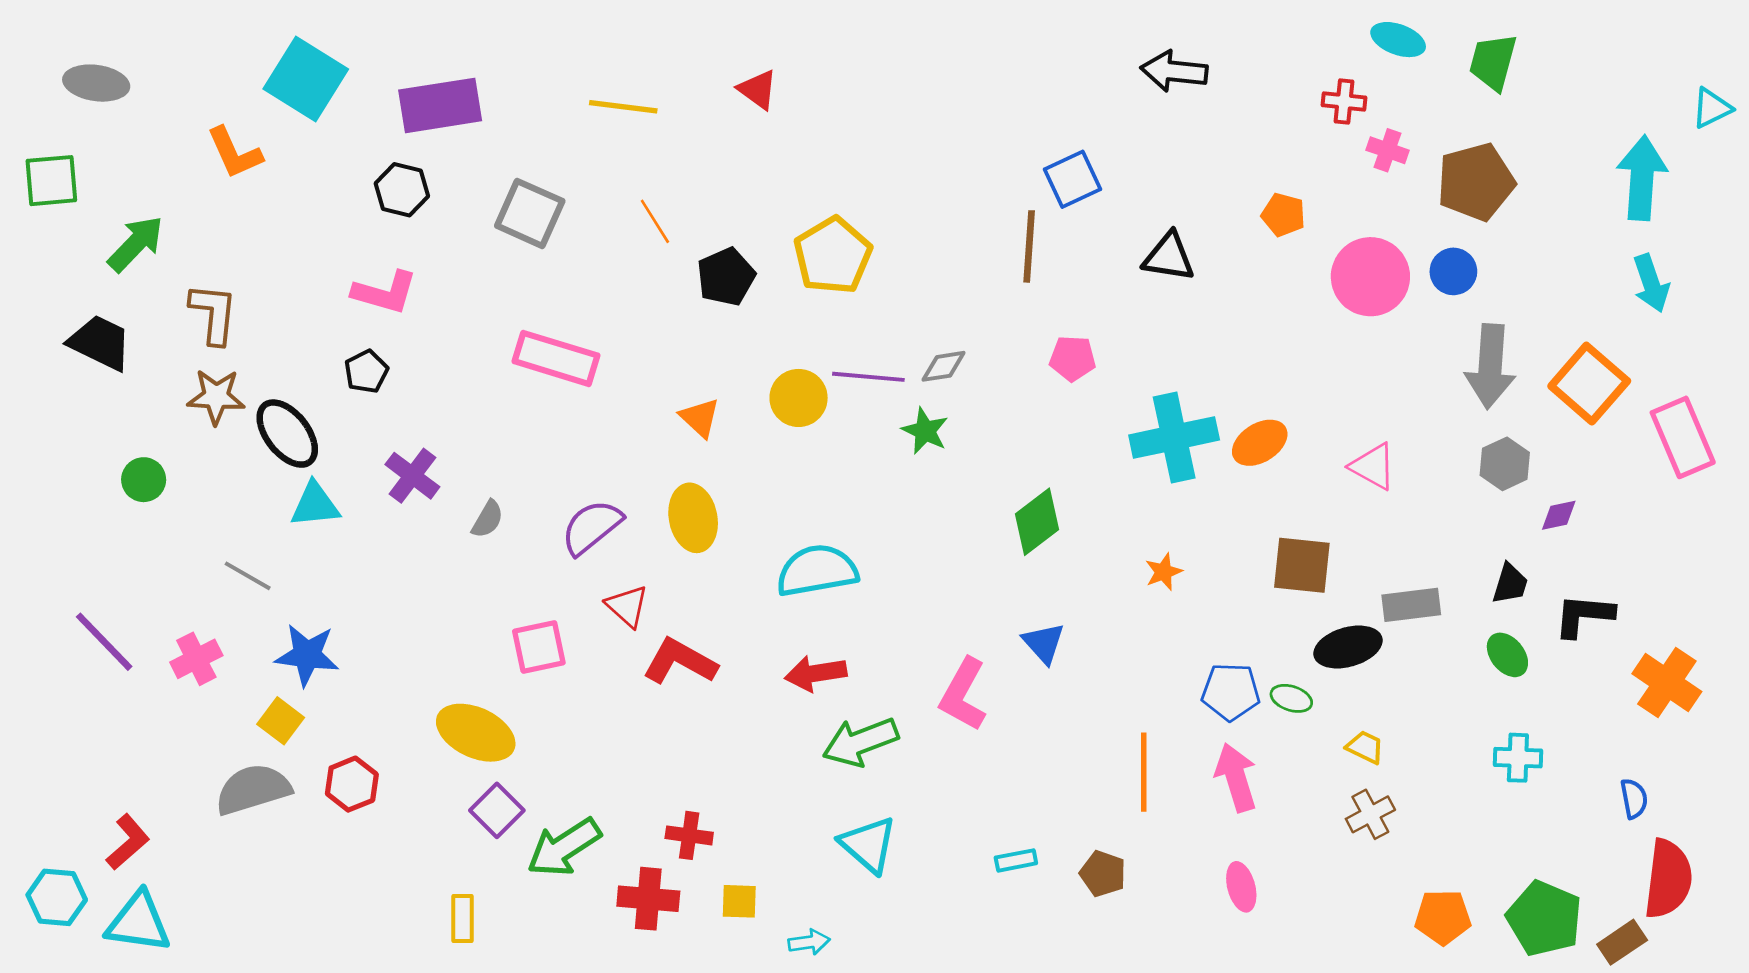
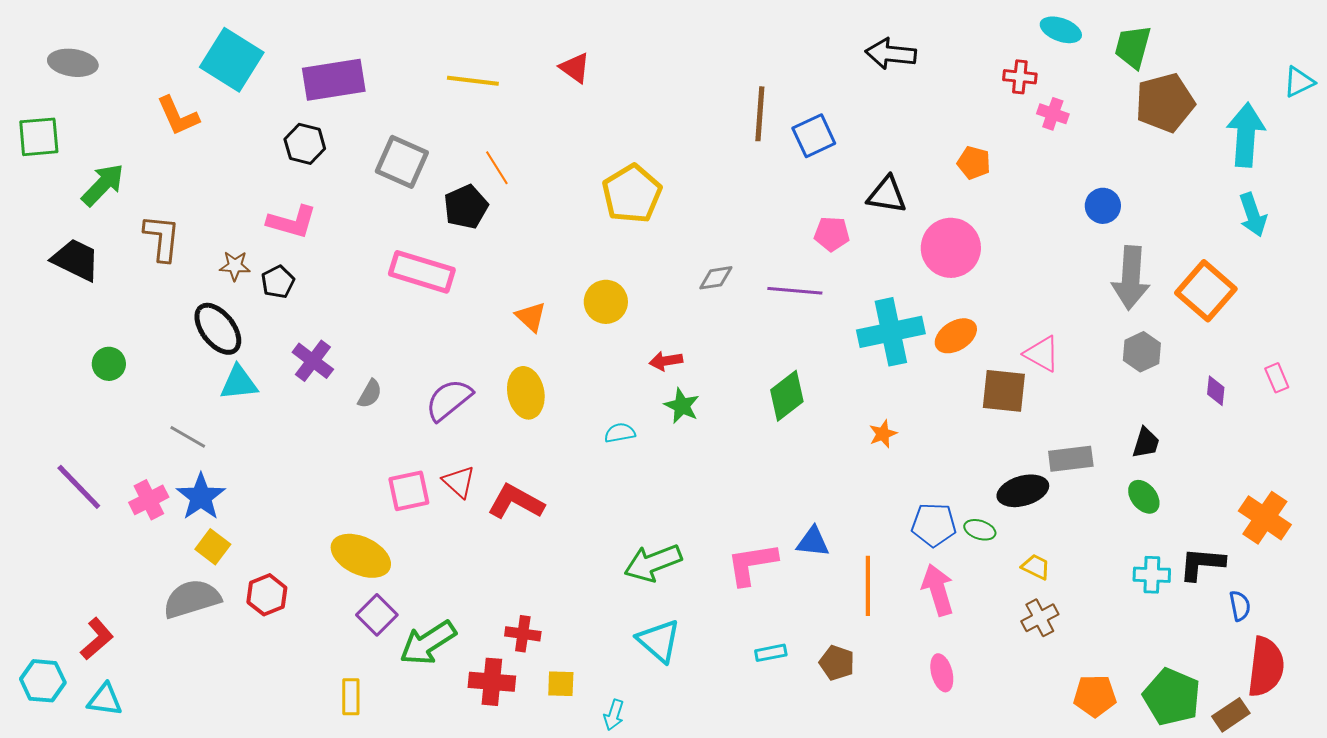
brown pentagon: (1476, 182) -> (1165, 103), moved
brown line: (1029, 246) -> (760, 114), moved
black pentagon: (726, 277) -> (466, 207), moved
pink circle: (1370, 277) -> (951, 248), moved
pink pentagon: (1073, 358) -> (832, 234), moved
purple line: (868, 377) -> (795, 291), moved
brown star: (216, 397) -> (235, 266), moved, size x0.7
green star: (925, 431) -> (682, 406), moved
pink rectangle: (1683, 437) -> (1277, 378), moved, size x0.5
purple diamond: (1559, 515) -> (1216, 391), moved, turned -72
brown square: (1302, 565) -> (1004, 391), moved
cyan semicircle: (817, 571) -> (620, 433), size x0.5
red triangle: (627, 606) -> (459, 482), moved
black L-shape: (1584, 615) -> (1202, 564), moved
blue triangle: (1044, 643) -> (813, 542), moved, turned -42
blue star: (307, 655) -> (201, 497), moved, turned 30
red arrow: (816, 673) -> (666, 361), moved, size x0.7
pink L-shape: (963, 694) -> (752, 564), moved, turned 52
cyan triangle: (138, 922) -> (105, 700), size x0.7
cyan arrow: (809, 942) -> (614, 715), turned 116

